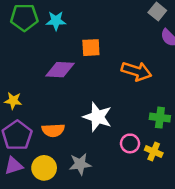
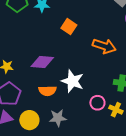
orange square: (91, 48) -> (69, 27), turned 35
purple diamond: (60, 70) -> (42, 62), moved
orange semicircle: (53, 130) -> (47, 91), moved

